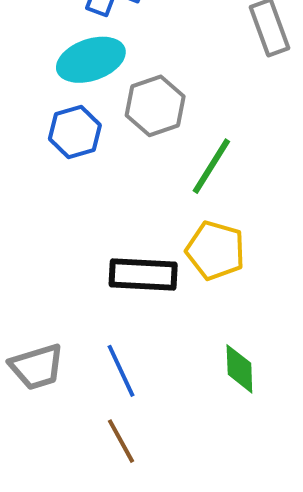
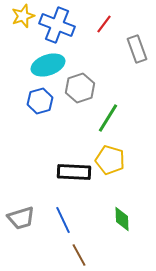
brown line: (121, 441) -> (79, 255), moved

